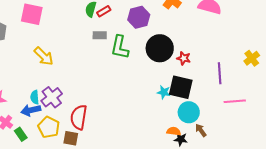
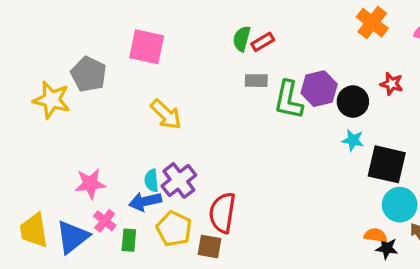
purple hexagon: (139, 17) -> (319, 89), moved
black circle: (160, 48) -> (353, 102), size x0.7
red star: (184, 58) -> (392, 84), moved
cyan star: (164, 92) -> (353, 140), moved
green rectangle: (21, 134) -> (129, 240), turned 40

